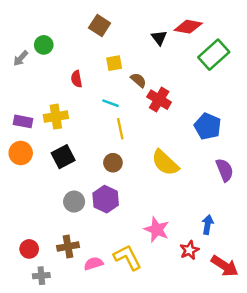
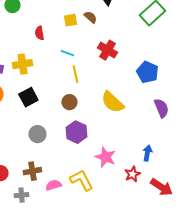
brown semicircle: (138, 80) -> (90, 17), moved
purple hexagon: (106, 199) -> (76, 132), moved
gray cross: (41, 276) -> (21, 195), moved

